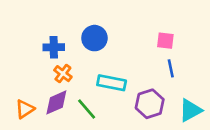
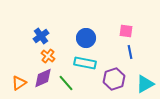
blue circle: (94, 38) -> (86, 38), moved
blue cross: (54, 47) -> (41, 36), turned -35

